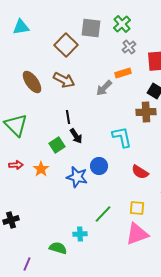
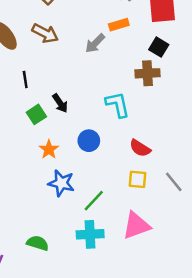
black line: (68, 117) -> (25, 80), moved
orange star: (41, 169) -> (49, 149), moved
blue star: (77, 177) -> (61, 183), moved
yellow square: (137, 208) -> (138, 179), moved
cyan cross: (80, 234) -> (90, 234), moved, size x1.5

